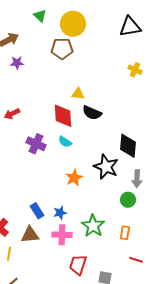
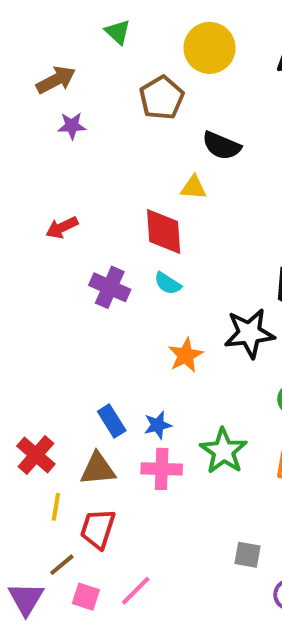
yellow circle: (73, 24) -> (210, 48), moved
brown pentagon: (62, 49) -> (162, 98), turned -30
black semicircle: (92, 113) -> (221, 146), moved
black star: (106, 167) -> (249, 333), turned -30
red trapezoid: (78, 265) -> (98, 529), moved

